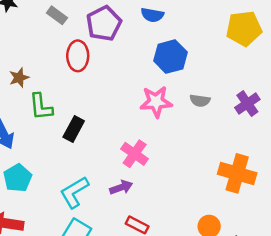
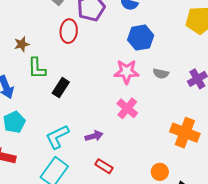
pink cross: (135, 154) -> (127, 108), moved

